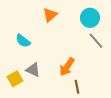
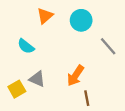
orange triangle: (50, 15) -> (45, 16), moved
cyan circle: (90, 18) -> (81, 20), moved

